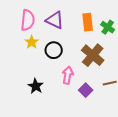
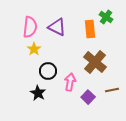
green cross: (108, 27) -> (106, 17), moved
black circle: (54, 50) -> (48, 71), moved

